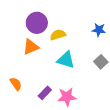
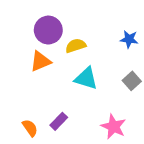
orange semicircle: (16, 84) -> (30, 128), moved
pink star: (67, 97) -> (114, 127), moved, turned 30

